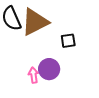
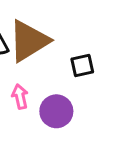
pink arrow: (33, 75) -> (20, 97), moved

